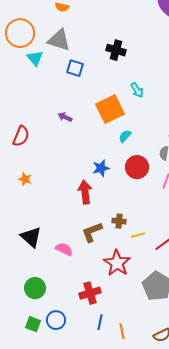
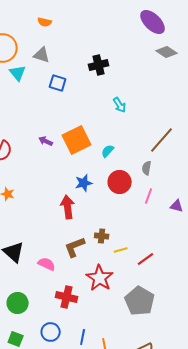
gray triangle: (59, 40) -> (42, 55), size x0.7
black cross: (116, 50) -> (99, 65), turned -30
orange square: (110, 109) -> (77, 140), moved
purple arrow: (65, 117) -> (46, 141), moved
red cross: (90, 293) -> (67, 297), moved, turned 30
blue circle: (56, 320) -> (51, 332), moved

